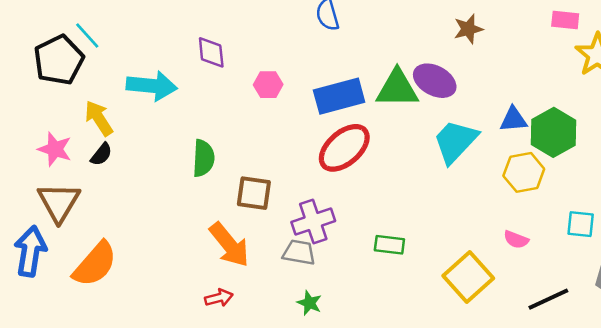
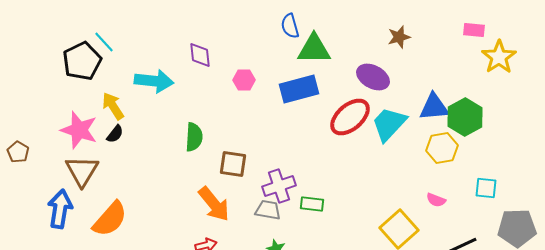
green triangle: (397, 88) -> (314, 49), moved
blue triangle: (513, 119) -> (434, 107), size x1.4
red ellipse: (344, 148) -> (350, 117), moved
pink star: (55, 149) -> (79, 130), size x1.4
green rectangle: (389, 245) -> (312, 204), moved

